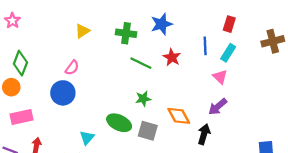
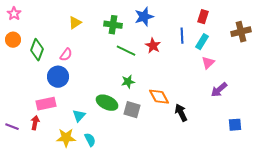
green diamond: (20, 63) -> (37, 50), moved
pink triangle: (220, 77) -> (208, 63), moved, turned 32
orange circle: (11, 87) -> (13, 40), moved
purple arrow: (218, 107) -> (219, 90), moved
pink rectangle: (22, 117) -> (46, 104), moved
black arrow: (204, 134) -> (181, 113), turned -42

